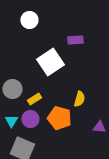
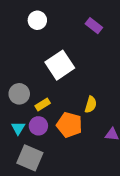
purple rectangle: (75, 40) -> (94, 26), moved, turned 42

